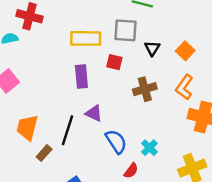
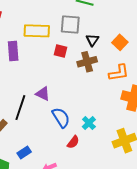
purple rectangle: (81, 76) -> (13, 51), moved
orange L-shape: (184, 87) -> (119, 73), turned -135
brown cross: (145, 89) -> (87, 62), moved

